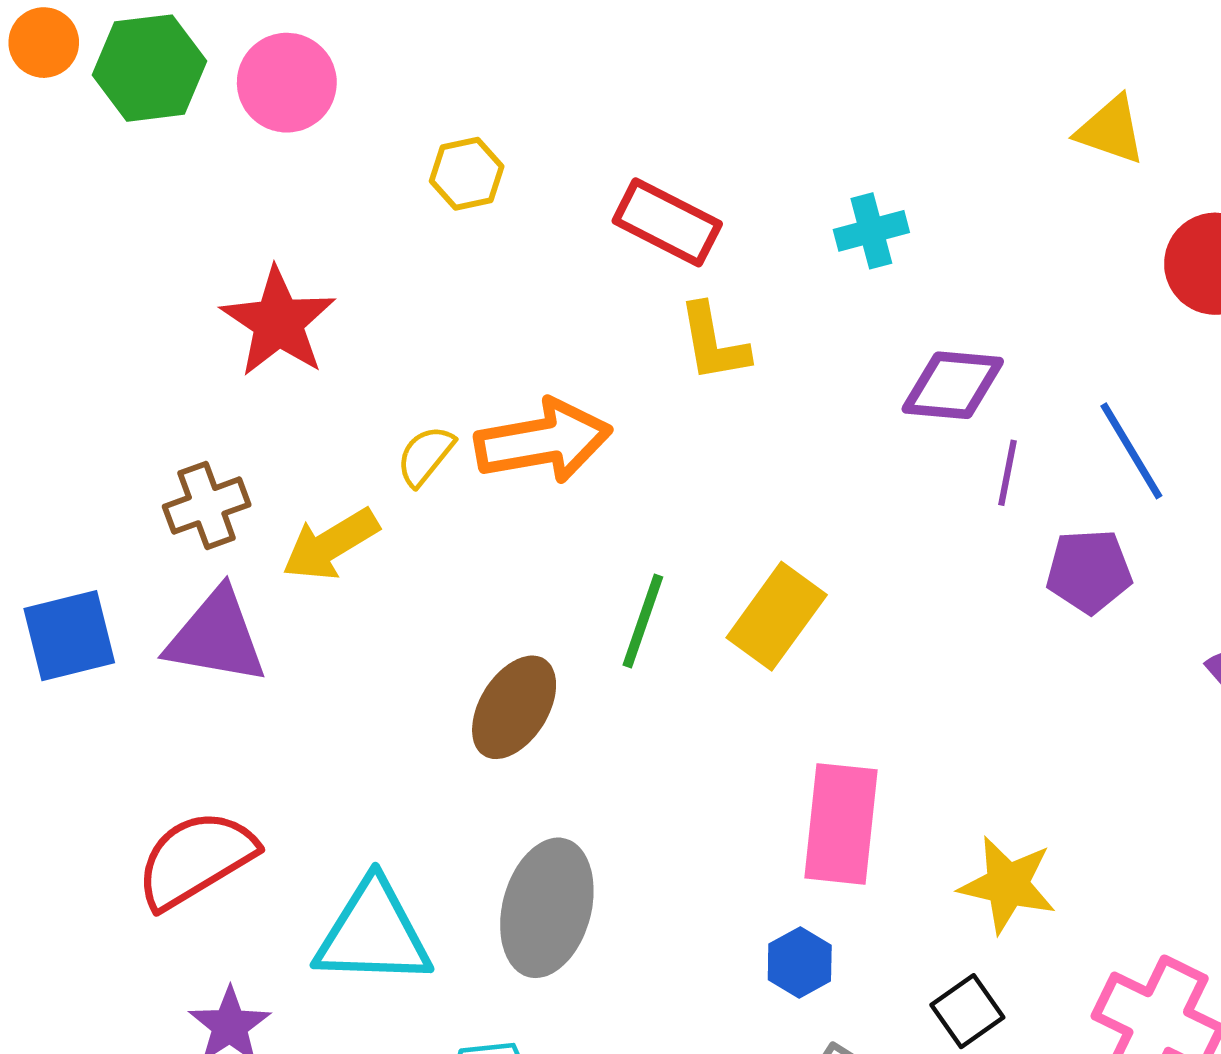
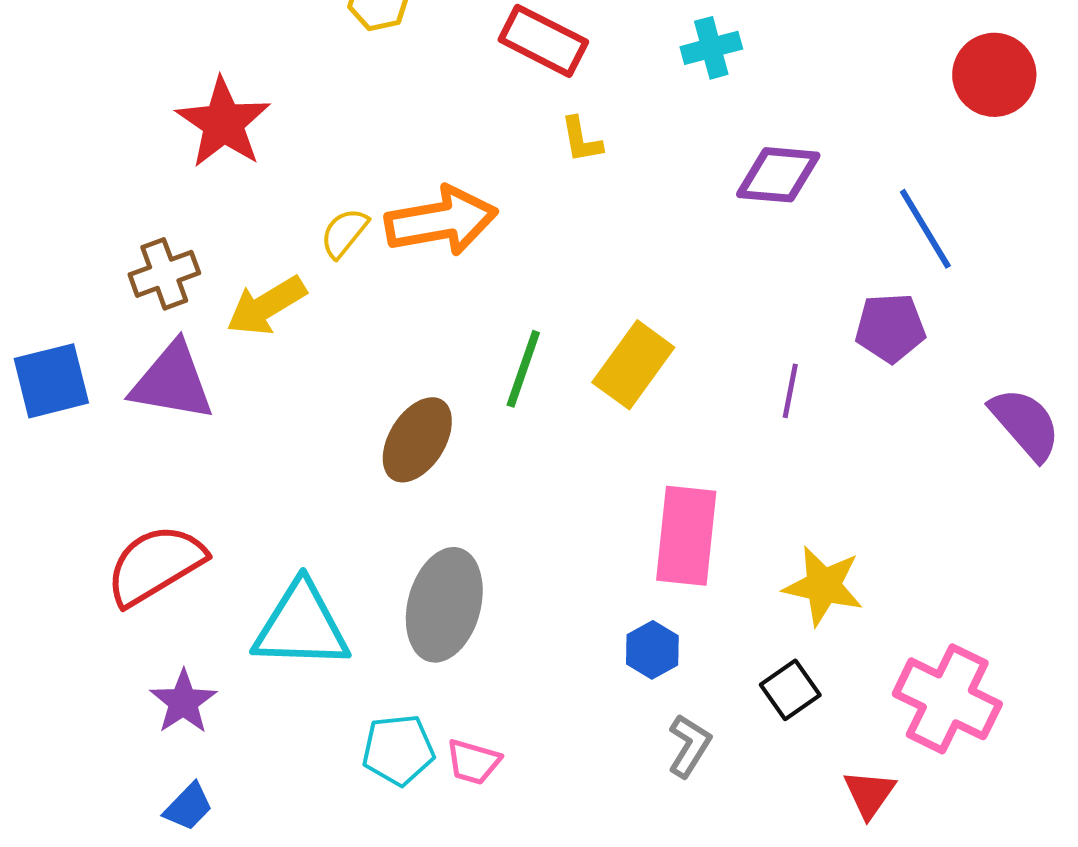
yellow L-shape: (713, 343) -> (581, 140), size x0.7
purple line: (1007, 473) -> (790, 391), moved

